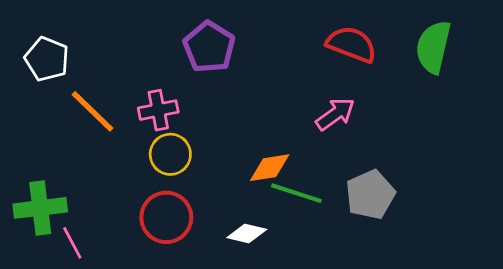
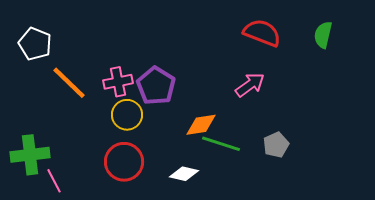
purple pentagon: (209, 47) -> (156, 86), moved
green semicircle: (433, 47) -> (323, 35), size x0.7
gray pentagon: (370, 195) -> (276, 145), size x0.7

